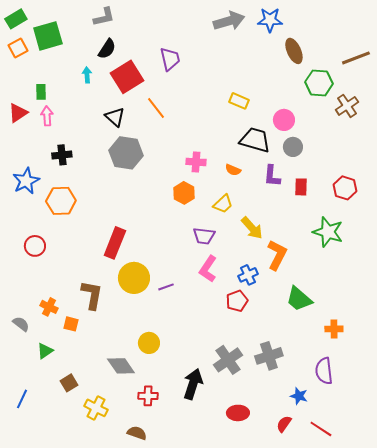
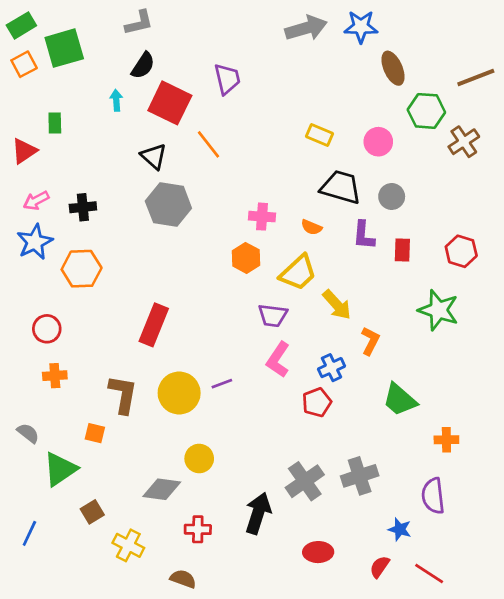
red square: (127, 77) -> (170, 103), turned -32
pink arrow: (47, 116) -> (36, 201), moved, turned -114
pink circle: (284, 120) -> (378, 142), moved
yellow trapezoid: (223, 204) -> (298, 273), size x1.4
orange L-shape: (277, 255) -> (370, 341), size x0.7
yellow circle: (134, 278) -> (179, 393), moved
orange cross: (49, 307) -> (55, 376), moved, turned -30
green triangle: (45, 351) -> (60, 469), size x1.6
gray diamond: (121, 366) -> (162, 489), turned -48

